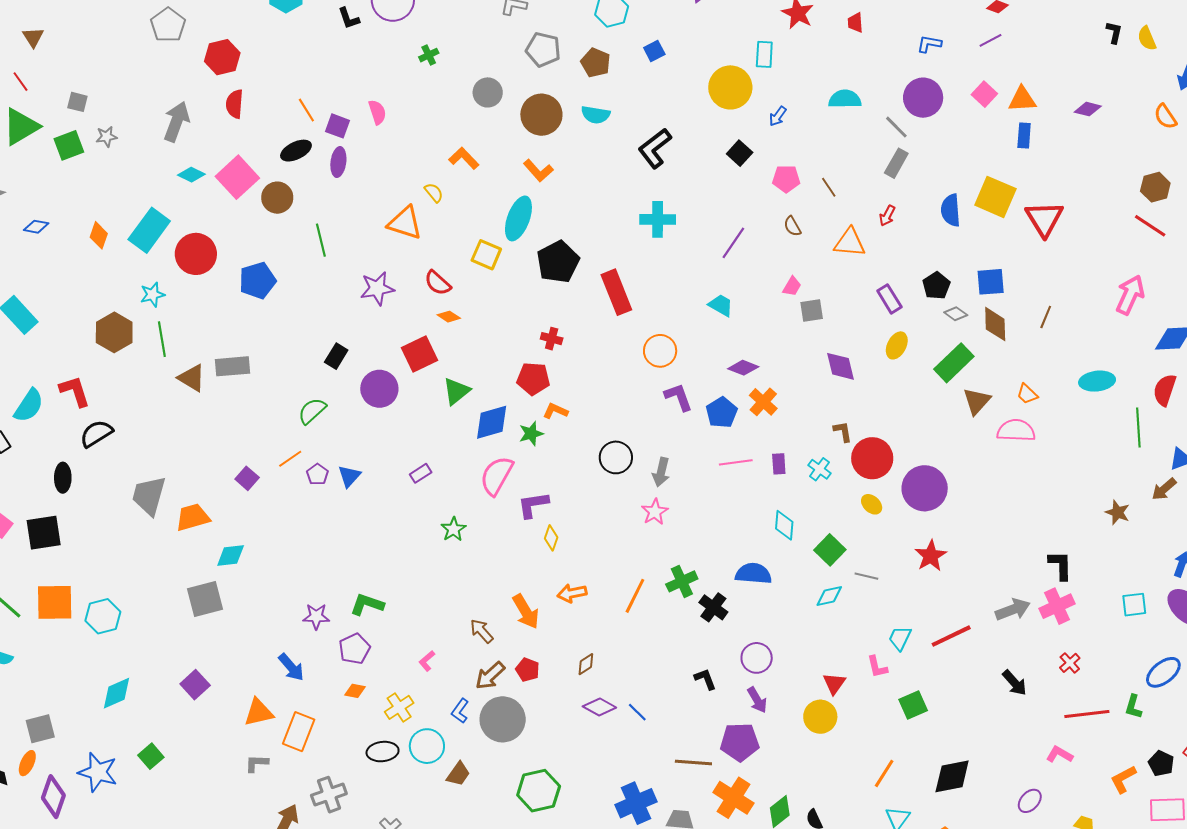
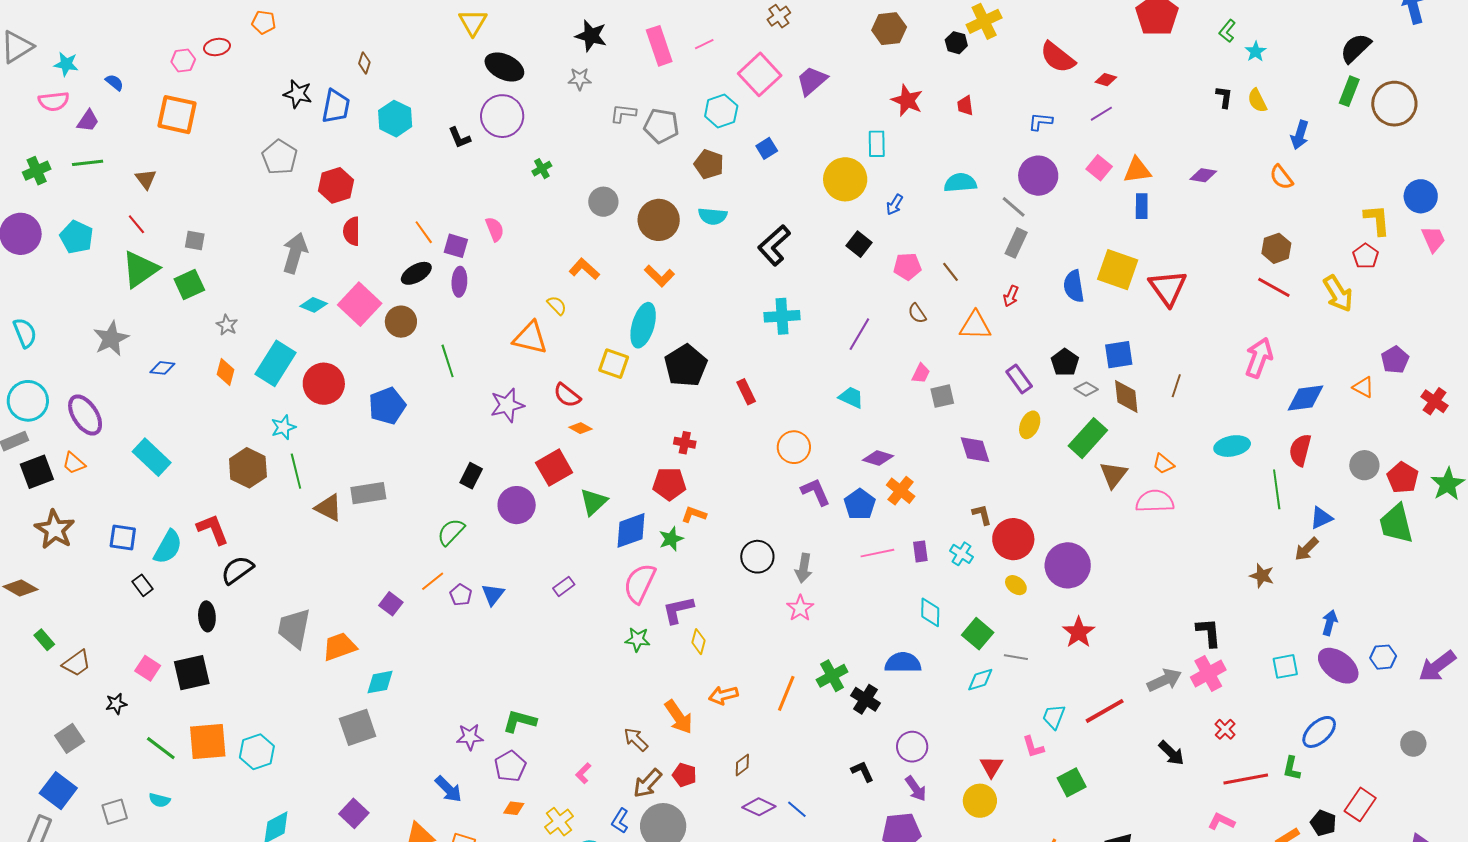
gray pentagon: (543, 50) -> (661, 126), moved
gray star: (106, 137) -> (227, 325), moved, turned -30
red rectangle: (616, 292) -> (746, 392), size x0.6
green star: (453, 529) -> (637, 639), moved, turned -30

